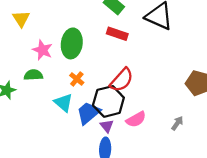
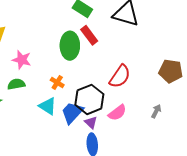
red rectangle: (117, 34) -> (89, 35), turned 42
green ellipse: (72, 43) -> (70, 46), moved
red semicircle: (122, 80) -> (120, 76), moved

